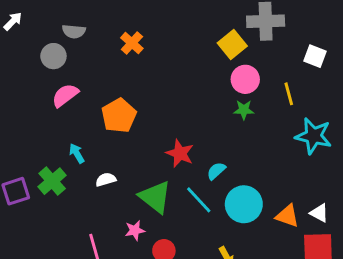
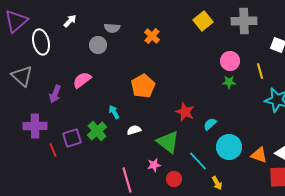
yellow square: (232, 44) -> (203, 21), moved
pink semicircle: (65, 95) -> (82, 80), moved
cyan line: (199, 200) -> (198, 161), moved

